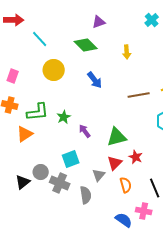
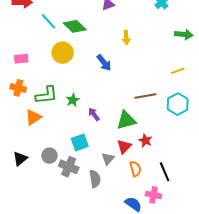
green diamond: (86, 45) -> (75, 26), moved
yellow arrow: (127, 52) -> (126, 37), moved
pink rectangle: (13, 76) -> (21, 59), turned 64
brown line: (139, 95) -> (145, 96), moved
black triangle: (23, 182) -> (20, 159), moved

